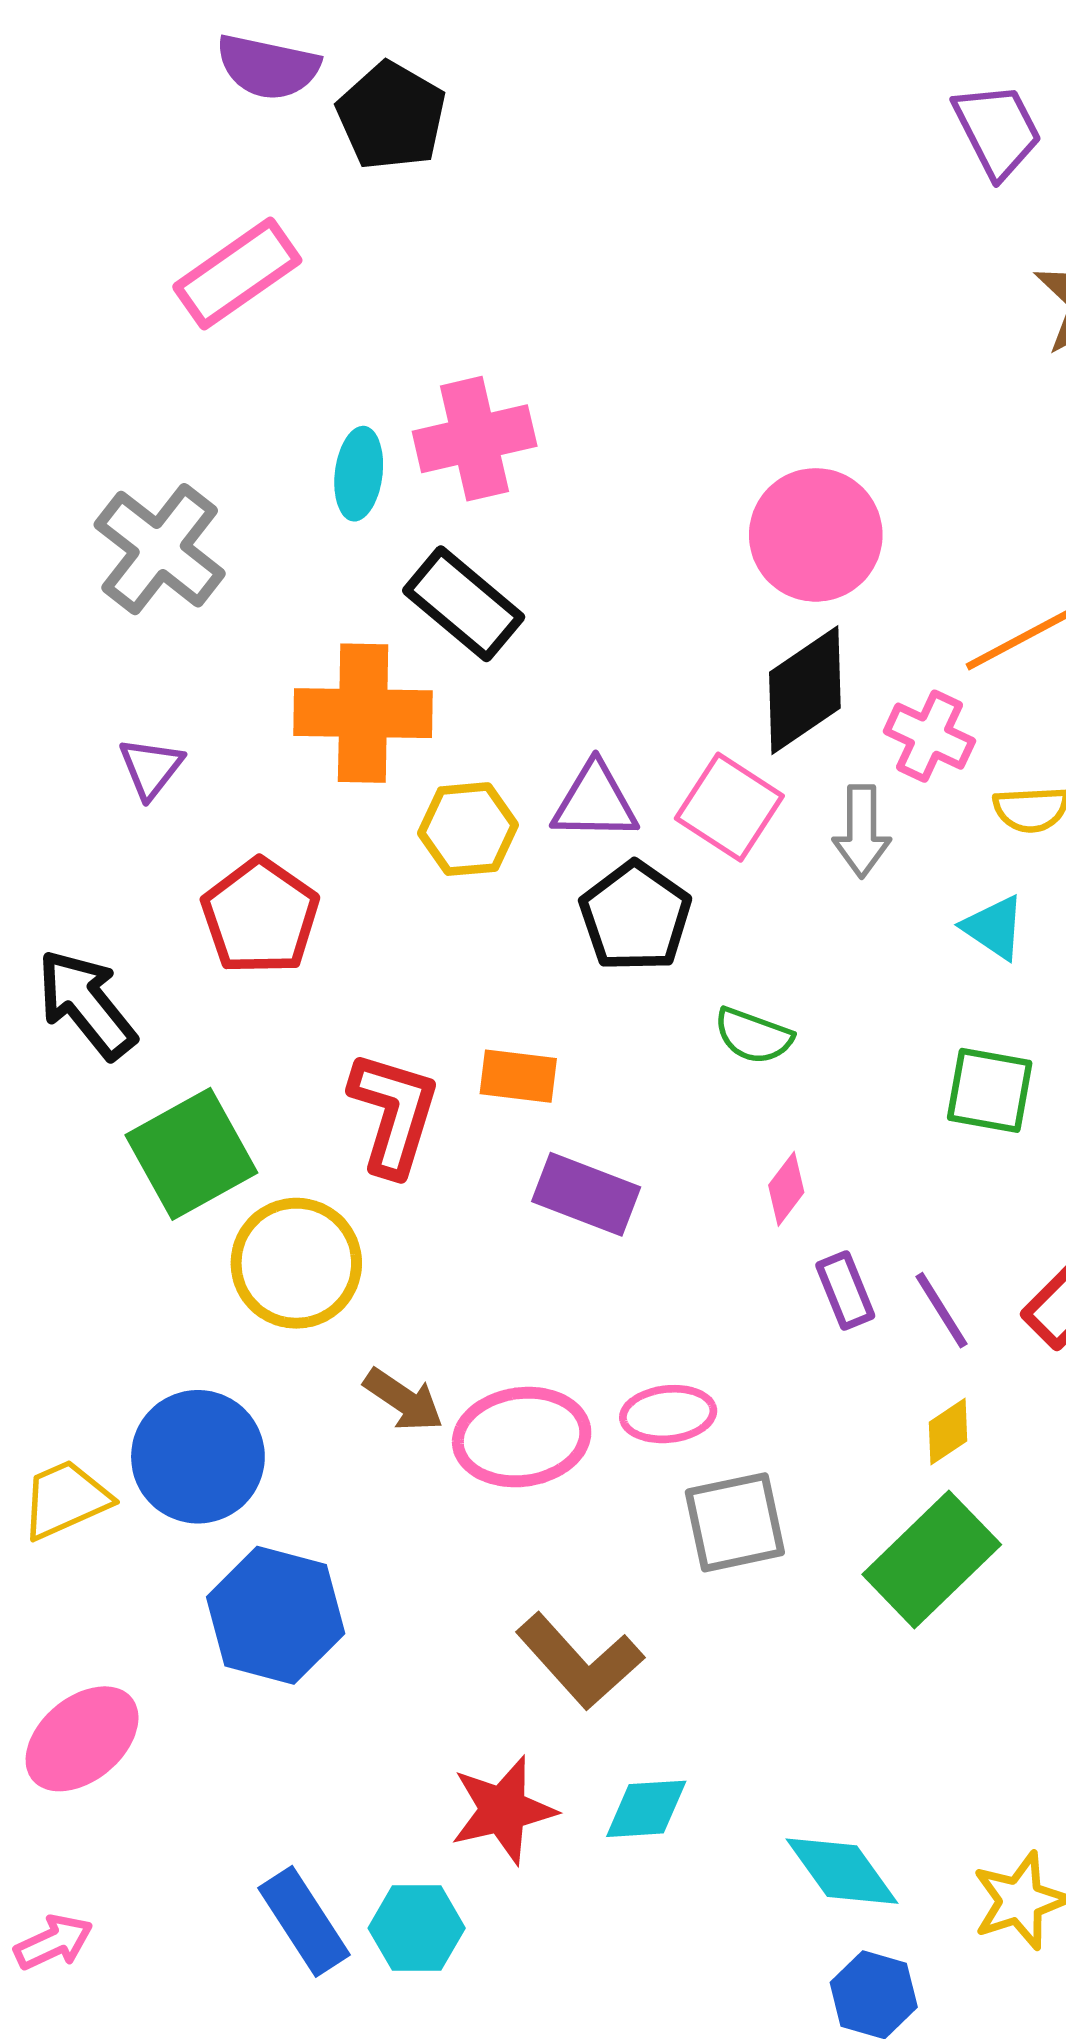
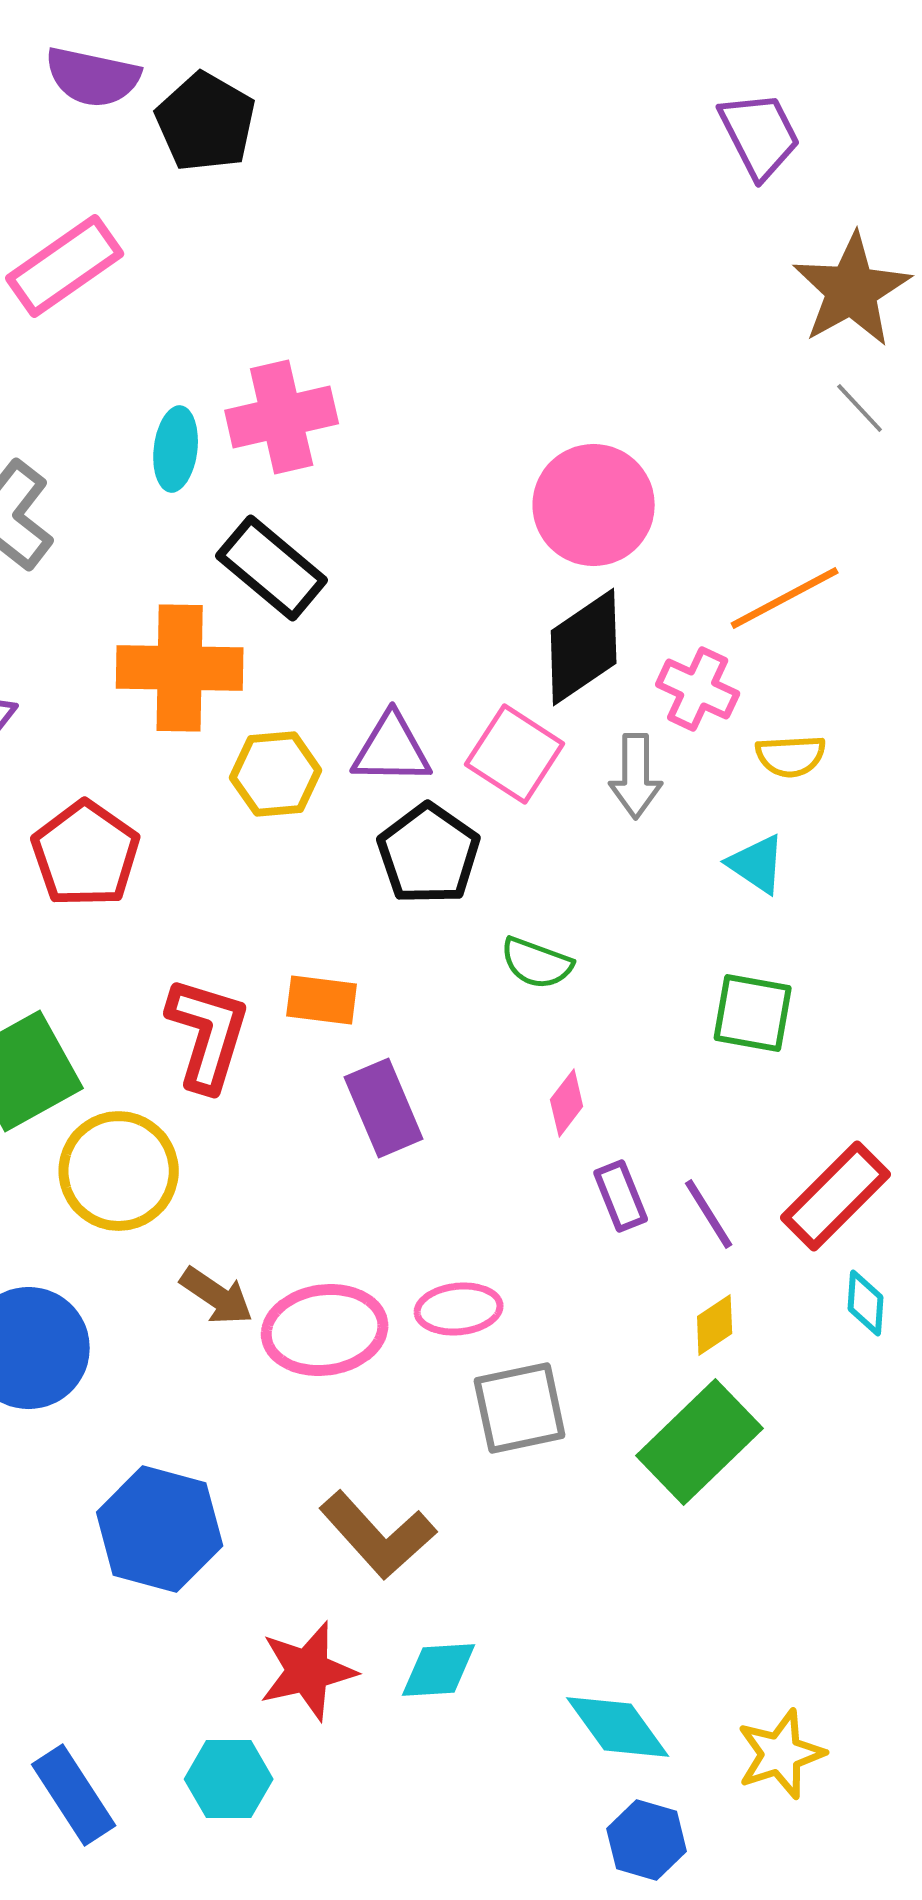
purple rectangle: (586, 1194) -> (384, 1108), turned 46
blue hexagon: (276, 1615) -> (160, 1529), moved
blue rectangle: (304, 1921) -> (74, 1795), moved

